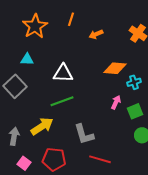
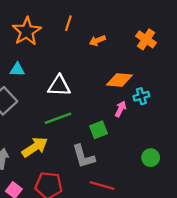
pink arrow: (116, 102) -> (121, 109), moved
green square: (135, 111) -> (99, 130), moved

